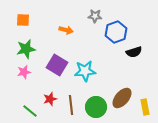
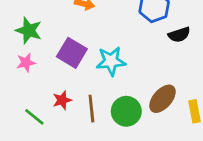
green star: (26, 49) -> (29, 30), turned 30

